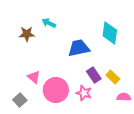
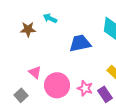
purple rectangle: (94, 75) -> (105, 94), moved

